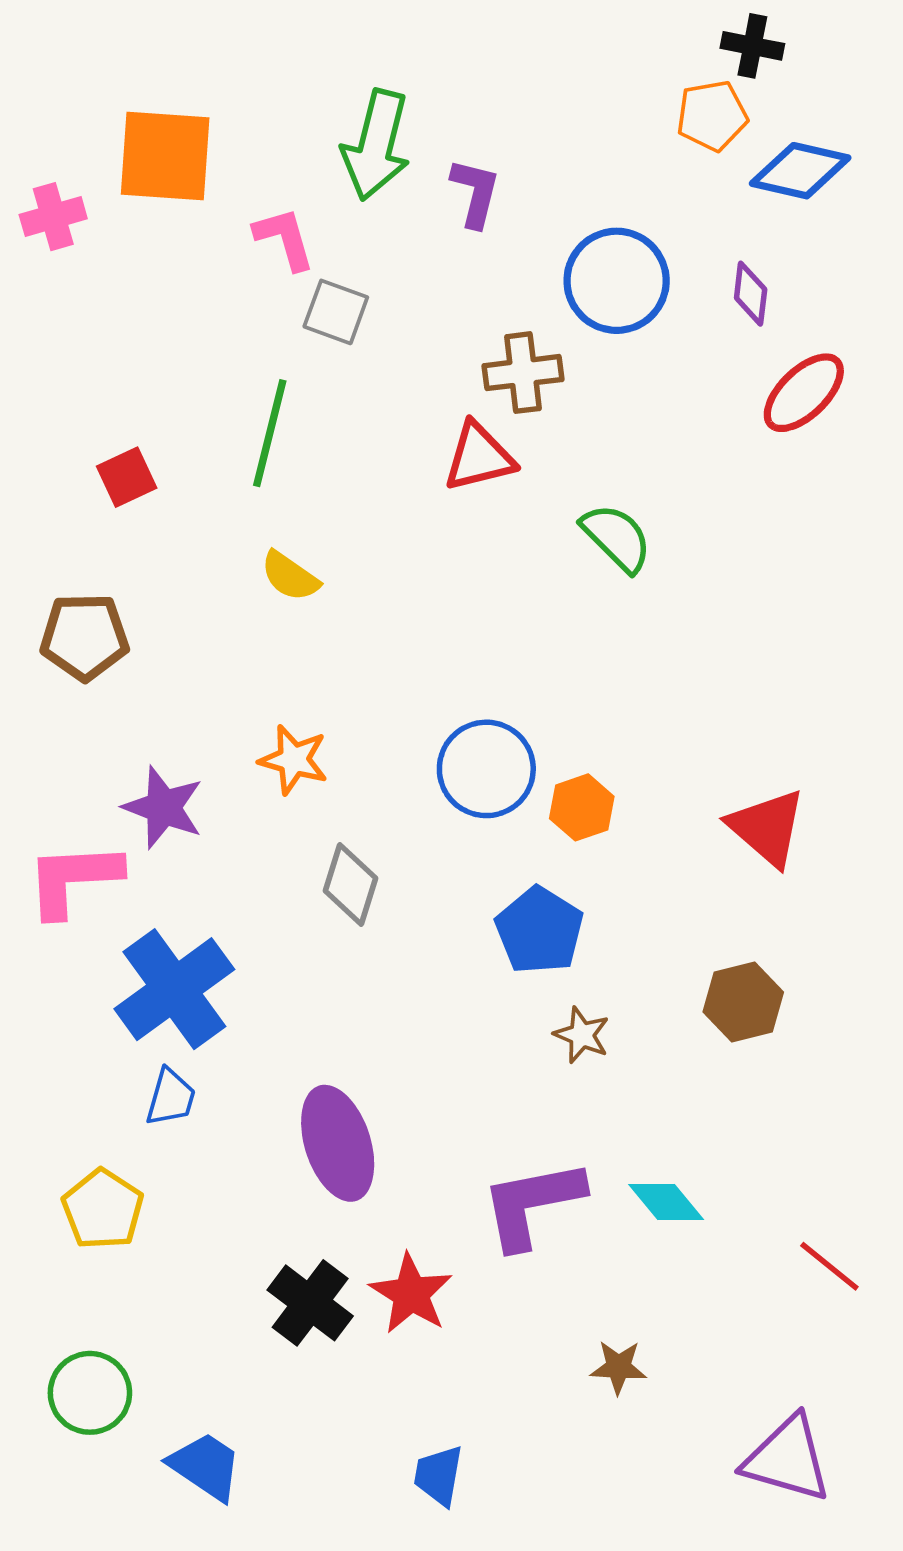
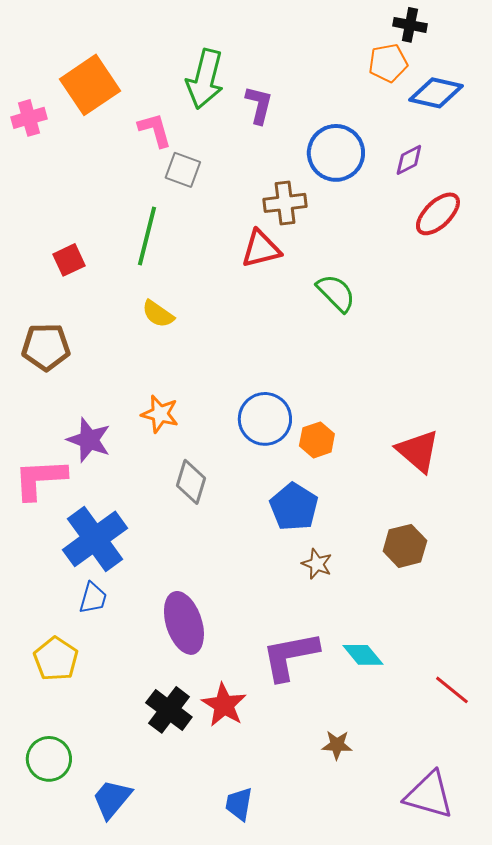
orange square: (165, 156) -> (90, 85), turned -38
purple diamond: (751, 294) -> (409, 160), turned 56
blue trapezoid: (206, 1466) -> (112, 799), turned -84

